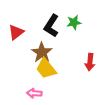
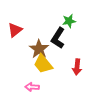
black L-shape: (51, 26) -> (58, 38), moved
red arrow: (90, 62) -> (77, 67), moved

